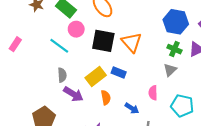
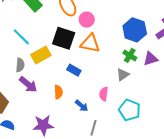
pink circle: (76, 29) -> (87, 20), moved
orange triangle: (132, 42) -> (90, 43), turned -45
yellow rectangle: (96, 76) -> (41, 55), moved

